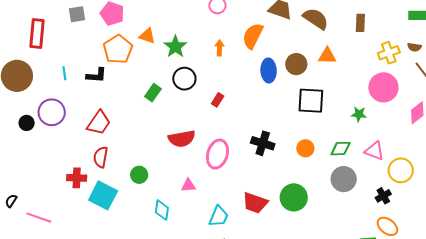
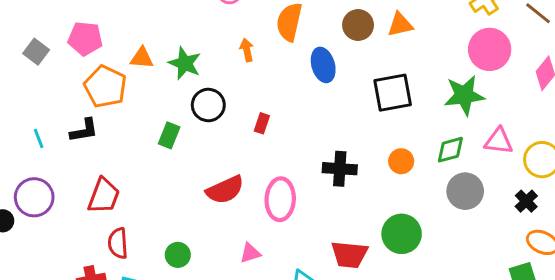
gray square: (77, 14) -> (36, 52), turned -30
brown circle: (296, 64) -> (358, 25), moved
green star: (359, 114) -> (464, 95), size x1.8

